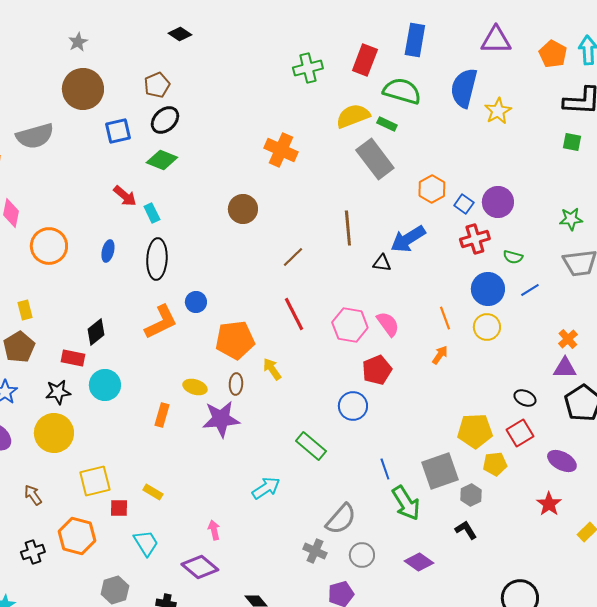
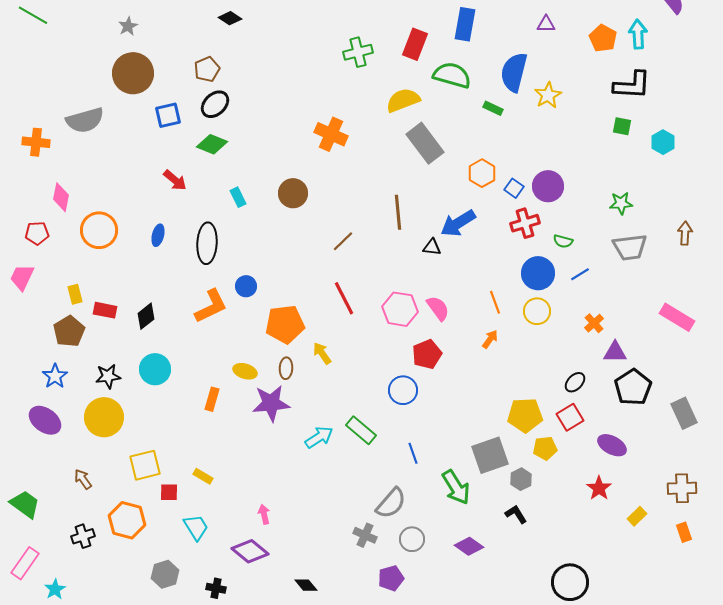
purple triangle: (496, 40) -> (546, 24), size x0.6
green rectangle: (387, 124) -> (493, 108), moved
cyan rectangle: (152, 213) -> (238, 197), moved
orange cross: (568, 339) -> (594, 323), moved
red rectangle: (73, 358) -> (105, 310), moved
black ellipse: (525, 398) -> (575, 382), turned -70
blue line: (385, 469) -> (413, 453), moved
cyan arrow: (266, 488) -> (319, 437), moved

